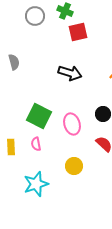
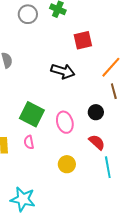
red square: (78, 32) -> (83, 40), moved
cyan star: (36, 184) -> (23, 199), moved, turned 30

